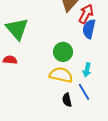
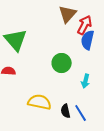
yellow semicircle: (61, 75) -> (40, 102), moved
blue line: (84, 92) -> (81, 113), moved

